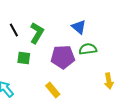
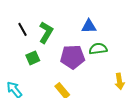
blue triangle: (79, 27) -> (89, 26), turned -42
green square: (24, 58) -> (33, 58), turned -32

